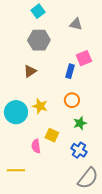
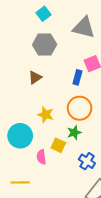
gray triangle: (76, 24) -> (84, 28), size x1.6
orange circle: (72, 100) -> (80, 108), size x1.5
cyan circle: (16, 112) -> (20, 136), moved
green star: (80, 123) -> (74, 133), moved

